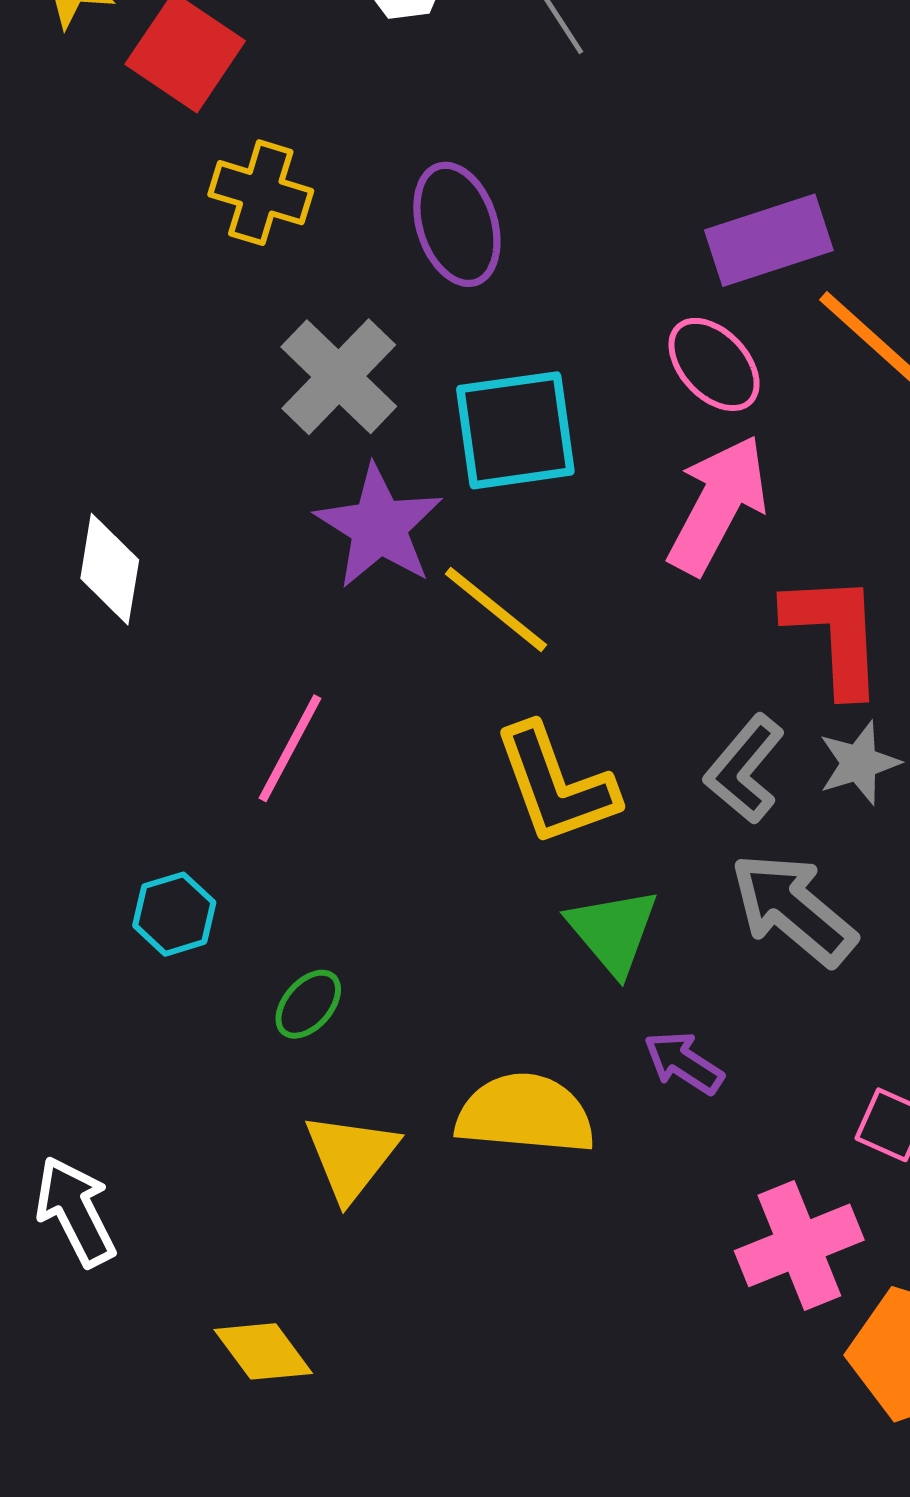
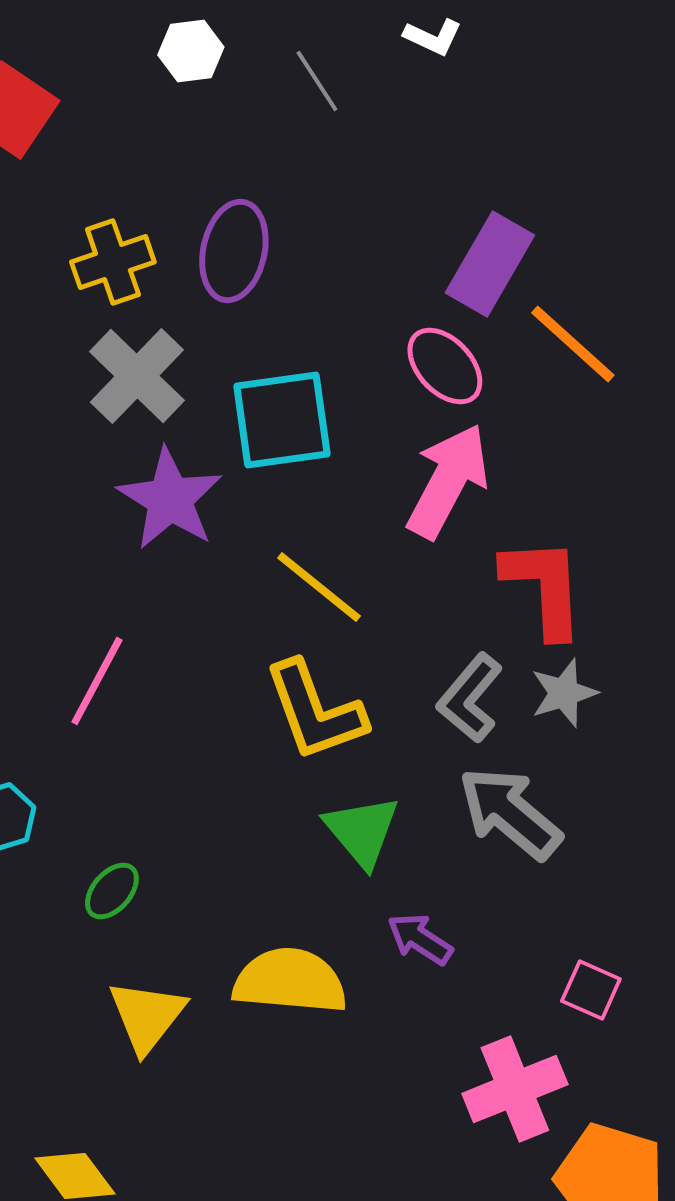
yellow cross: (261, 193) -> (113, 262), moved, turned -36
purple ellipse: (457, 224) -> (234, 251), turned 30
purple rectangle: (769, 240) -> (490, 264), turned -42
yellow line: (496, 609) -> (319, 587), moved

